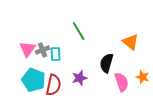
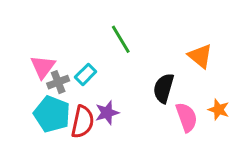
gray cross: (43, 50) -> (58, 82), moved
cyan rectangle: (56, 54) -> (86, 74), turned 48
purple star: (80, 78) -> (107, 113), moved

